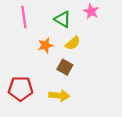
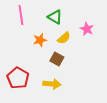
pink star: (91, 11) -> (87, 29), moved
red pentagon: (20, 89) -> (18, 78), turned 30

